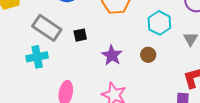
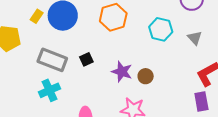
brown circle: (148, 55) -> (146, 76), moved

